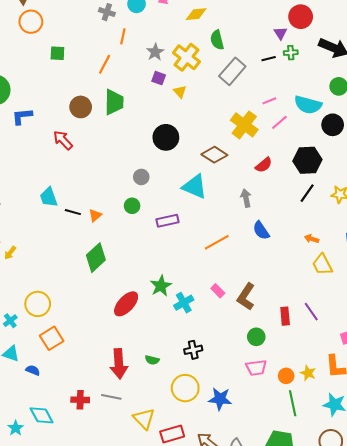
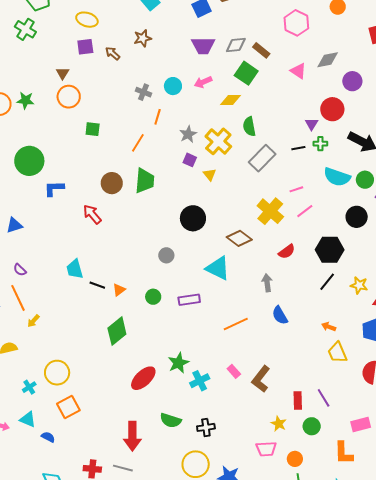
cyan semicircle: (308, 105) -> (337, 177), moved
green circle: (132, 206) -> (153, 297), moved
green circle: (256, 337) -> (312, 426), moved
green semicircle: (152, 360) -> (171, 420), moved, size x1.5
yellow star: (308, 373) -> (279, 424), moved

